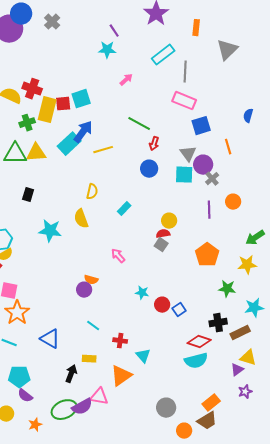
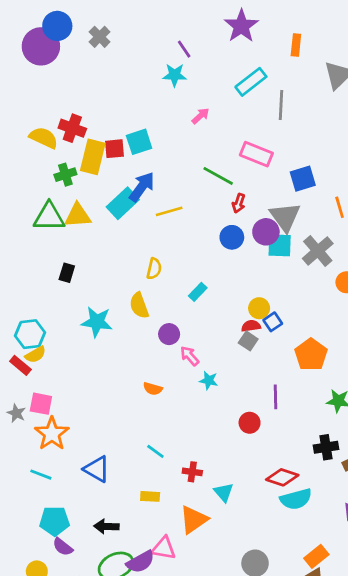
pink rectangle: (184, 101) -> (256, 154), moved
gray triangle: (188, 154) -> (285, 217), size x1.4
purple circle: (203, 165) -> (266, 232), moved
gray cross: (212, 179) -> (318, 251), size x1.6
purple line: (209, 210) -> (275, 397), moved
purple circle: (84, 290) -> (169, 334), moved
cyan star: (142, 293) -> (209, 380), moved
blue square: (179, 310) -> (273, 322), moved
red diamond: (199, 342) -> (282, 477), moved
black arrow: (71, 374) -> (106, 526), moved, turned -108

